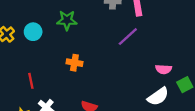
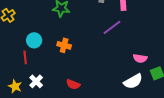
cyan circle: (33, 32) -> (34, 40), moved

